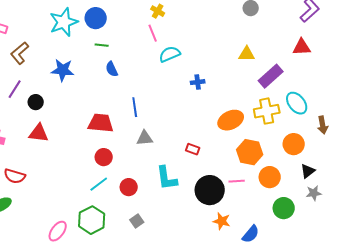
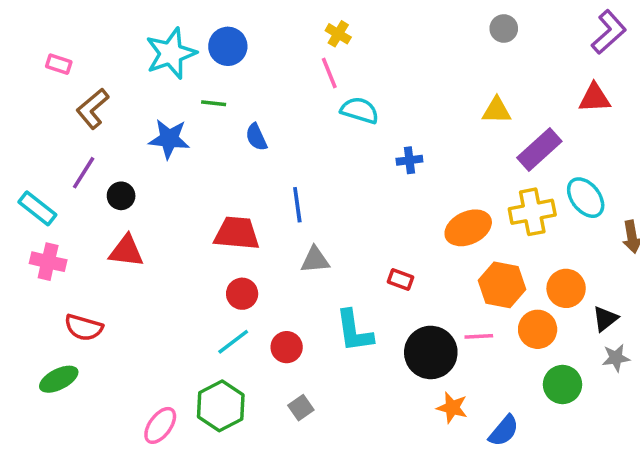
green line: (102, 45) -> (214, 103), moved
cyan semicircle: (170, 54) -> (360, 110), turned 40
orange circle: (294, 144) -> (566, 288), moved

